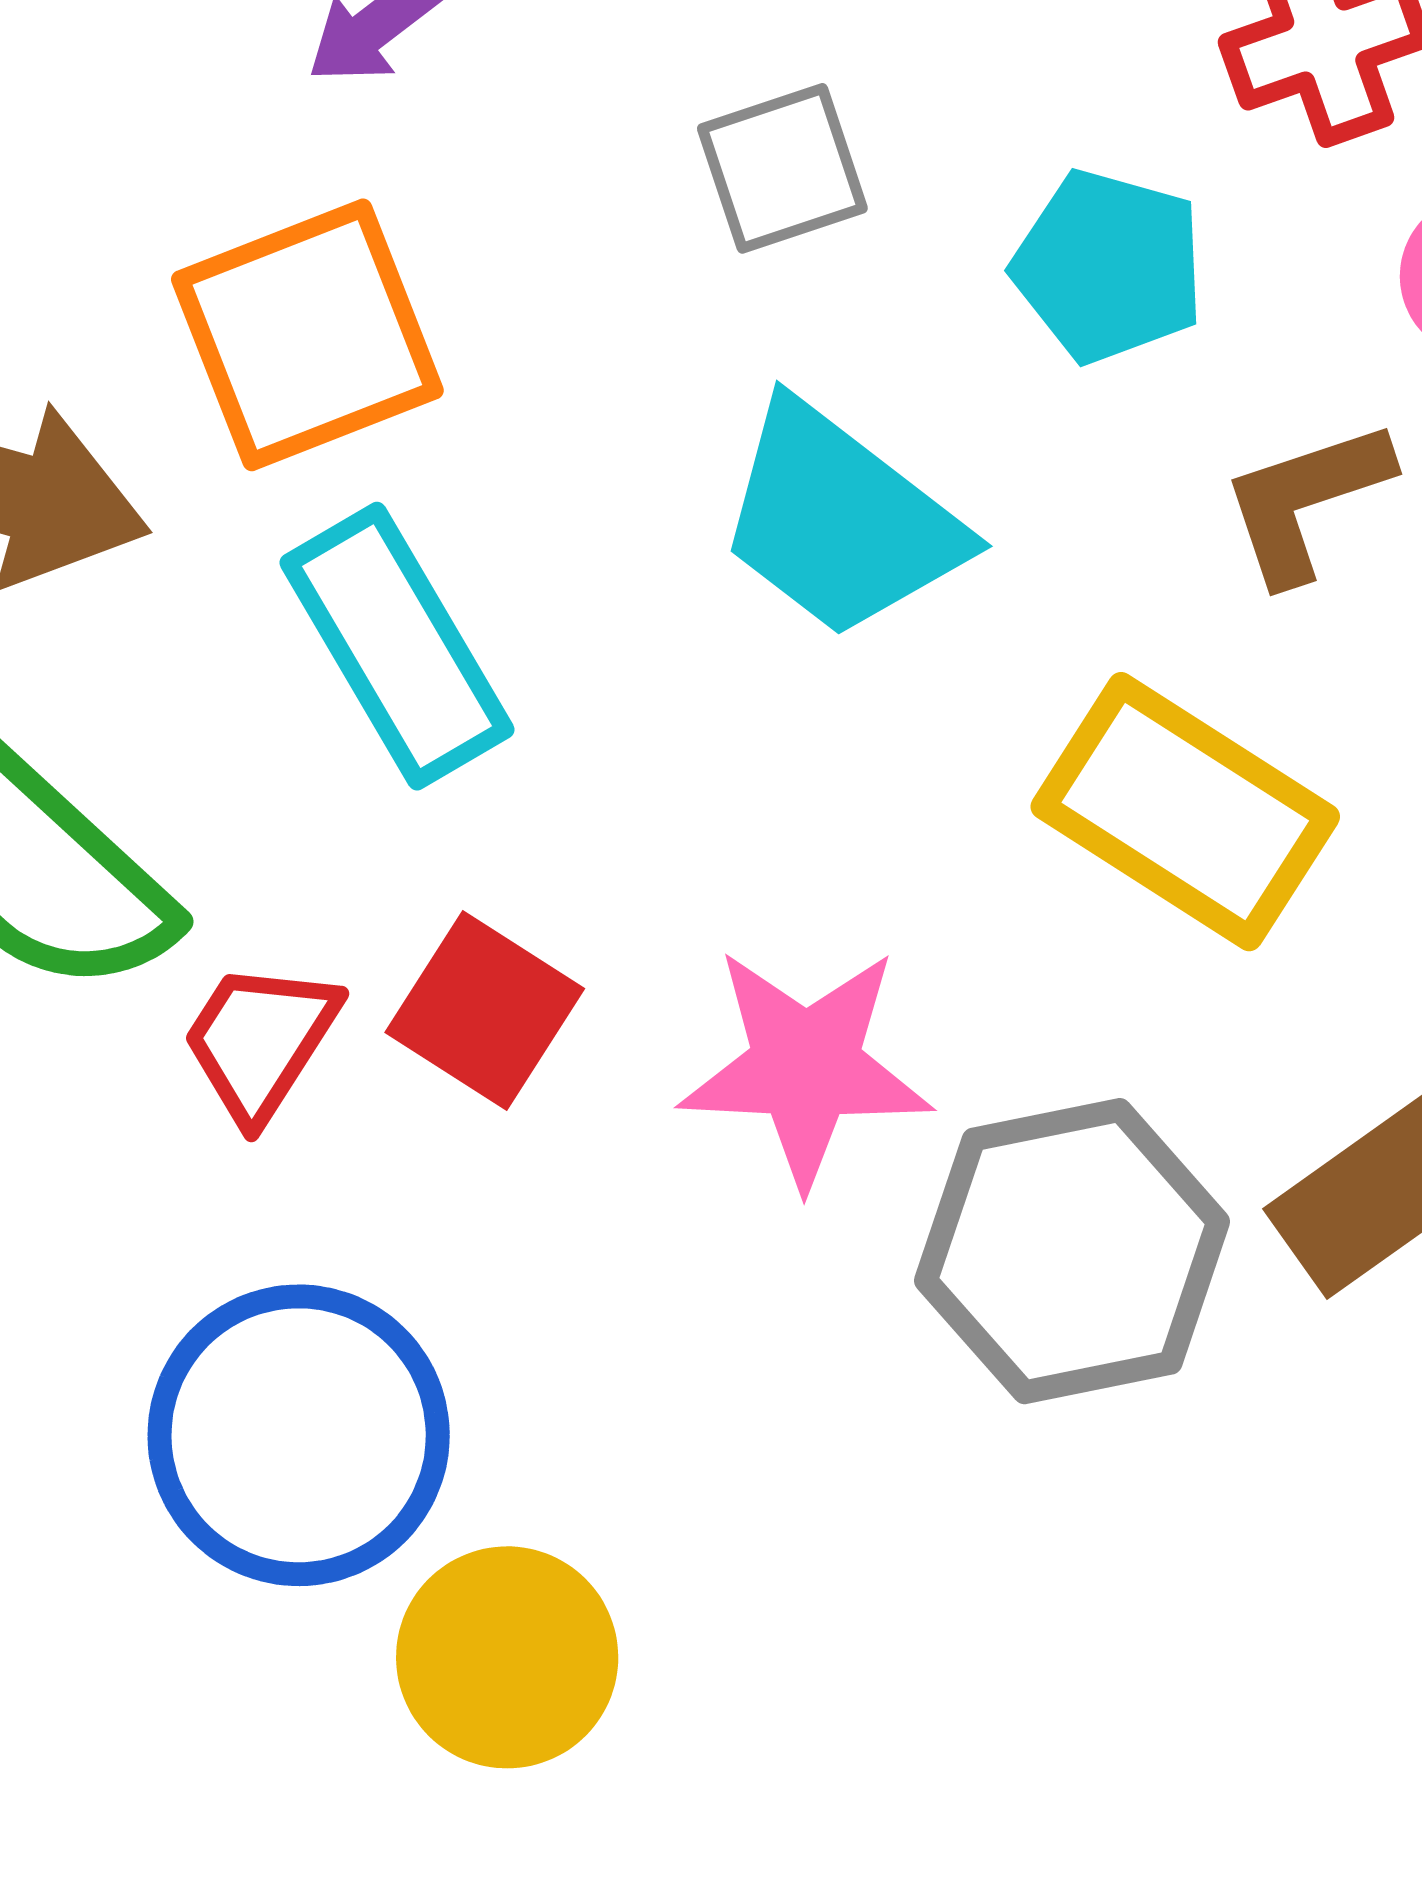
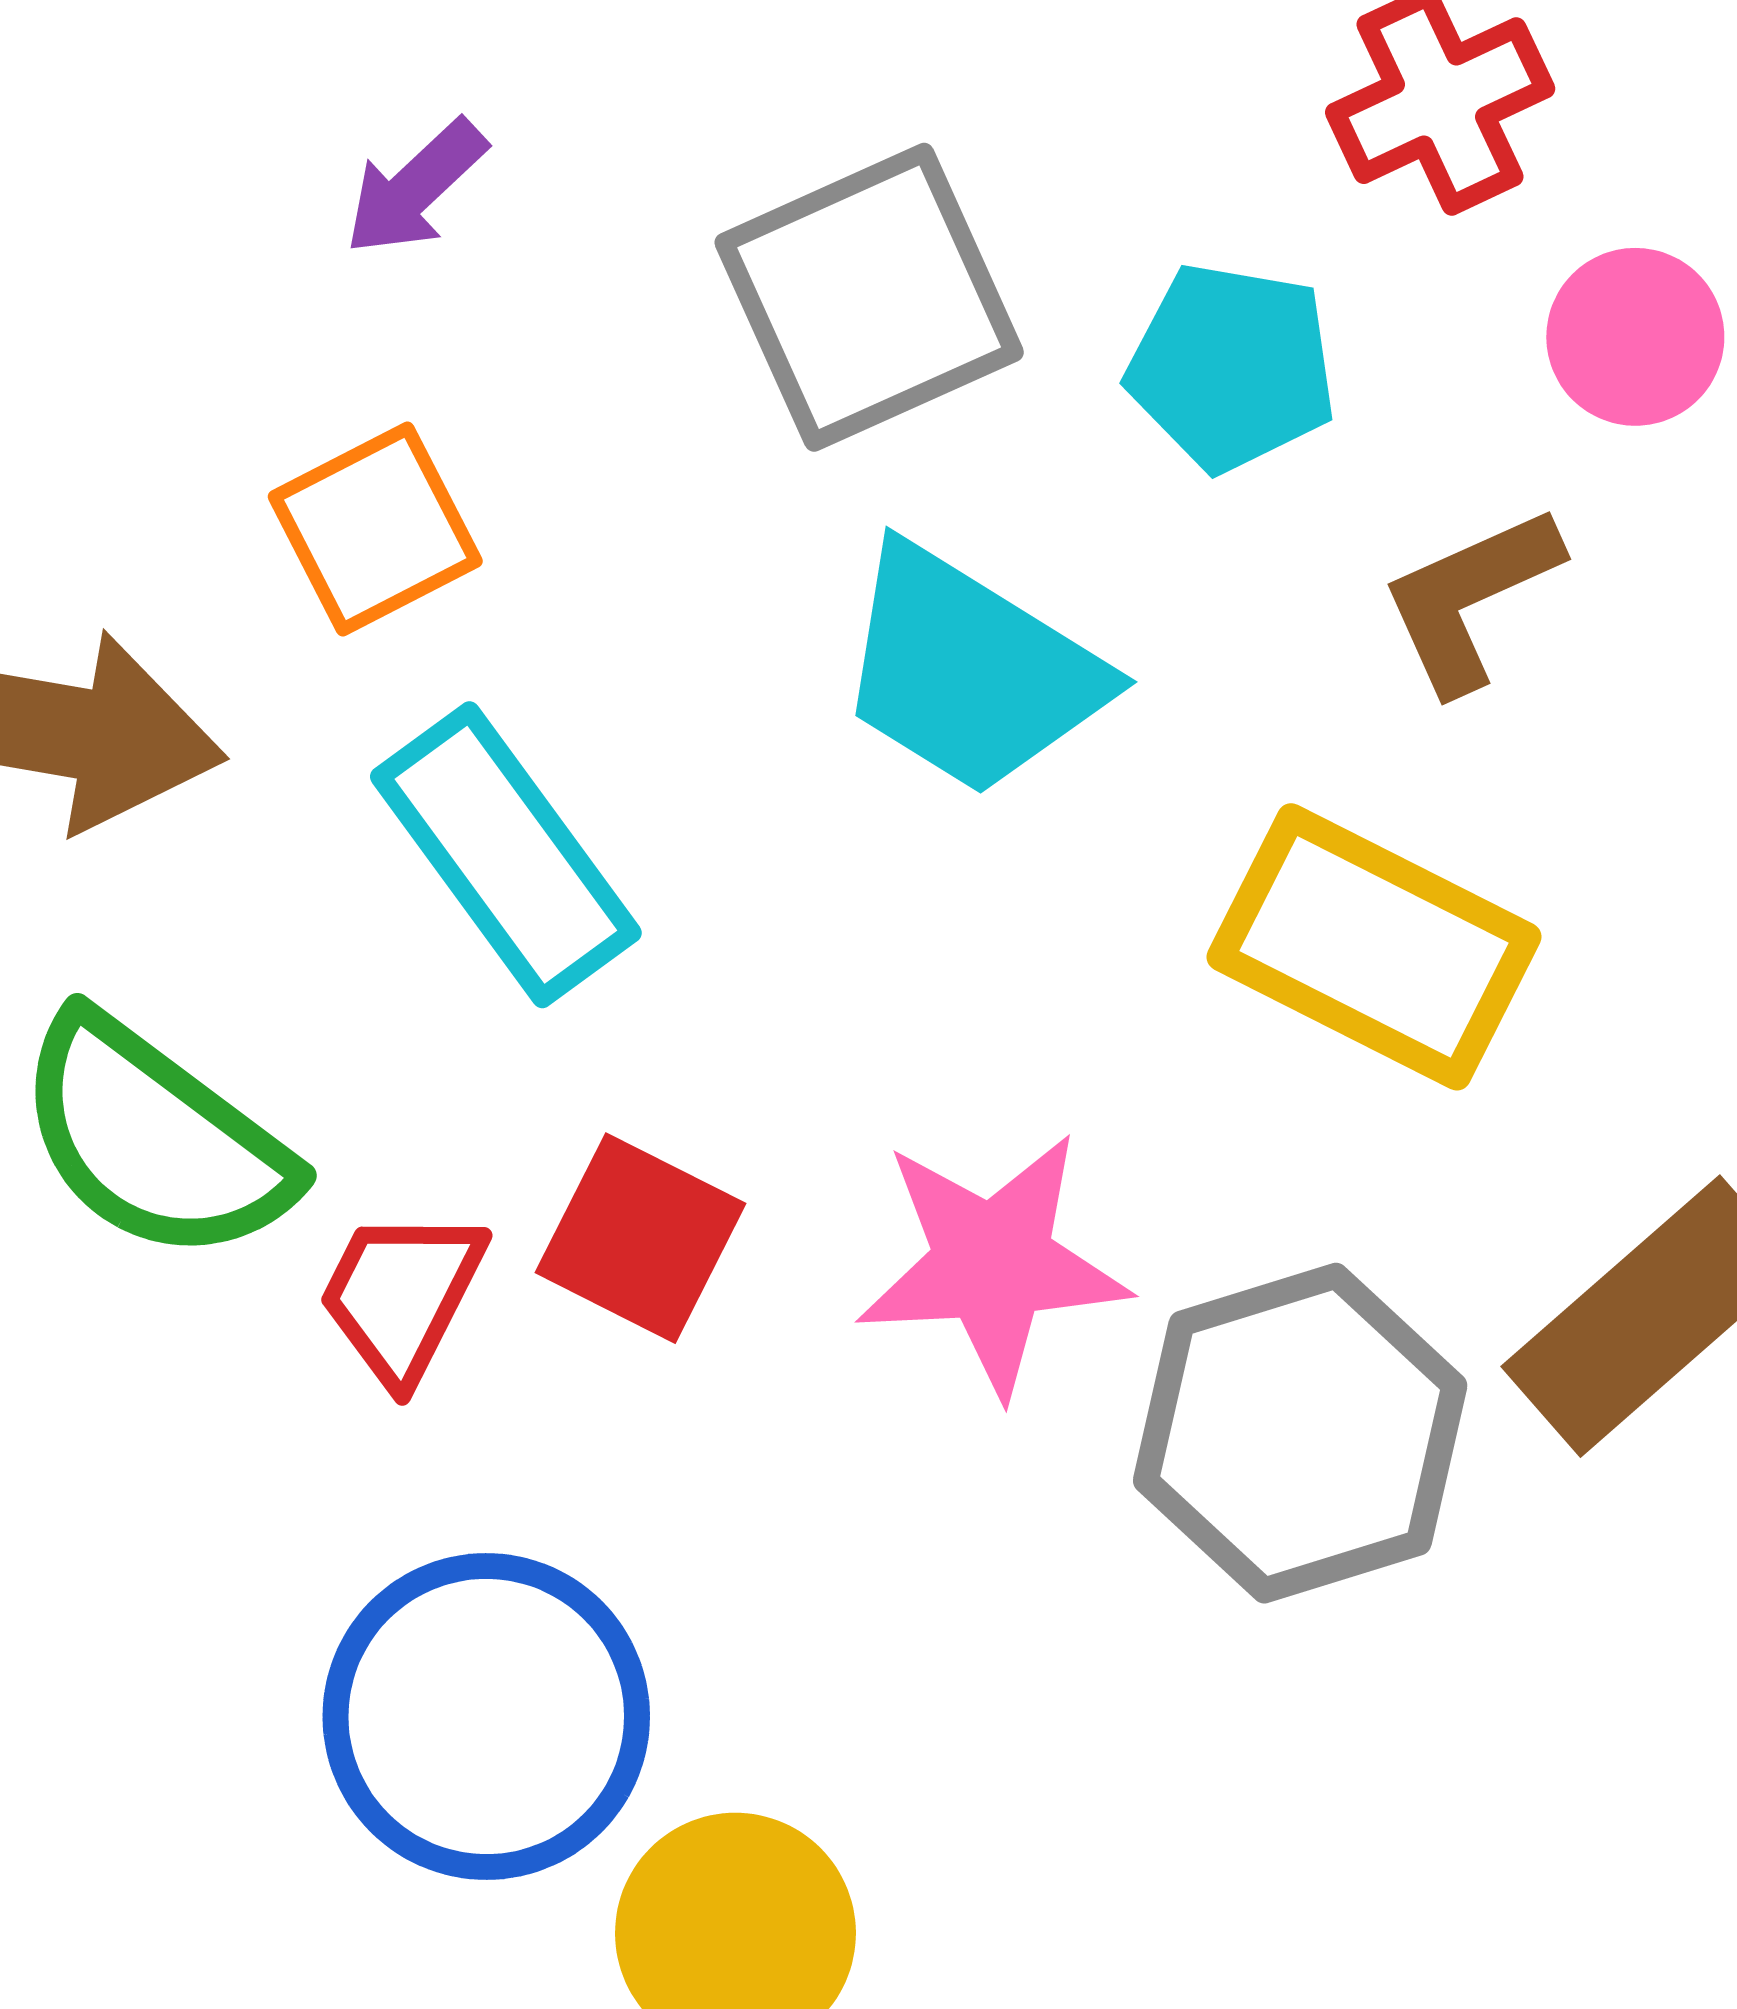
gray square: (782, 168) -> (869, 297), size x1.6
orange square: (307, 335) -> (375, 529), size x0.7

